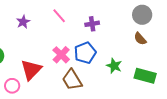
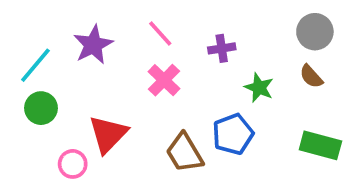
purple star: (23, 22) -> (93, 45), size x1.5
blue pentagon: (85, 53) -> (233, 134), moved
pink cross: (61, 55) -> (164, 80), moved
green star: (114, 66) -> (259, 88), moved

